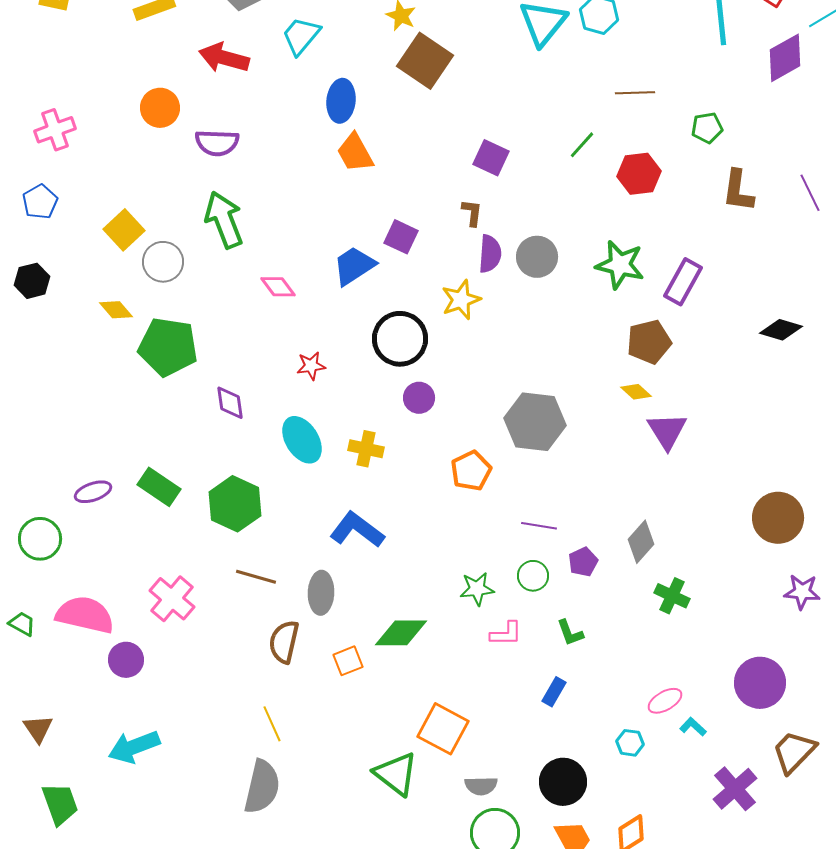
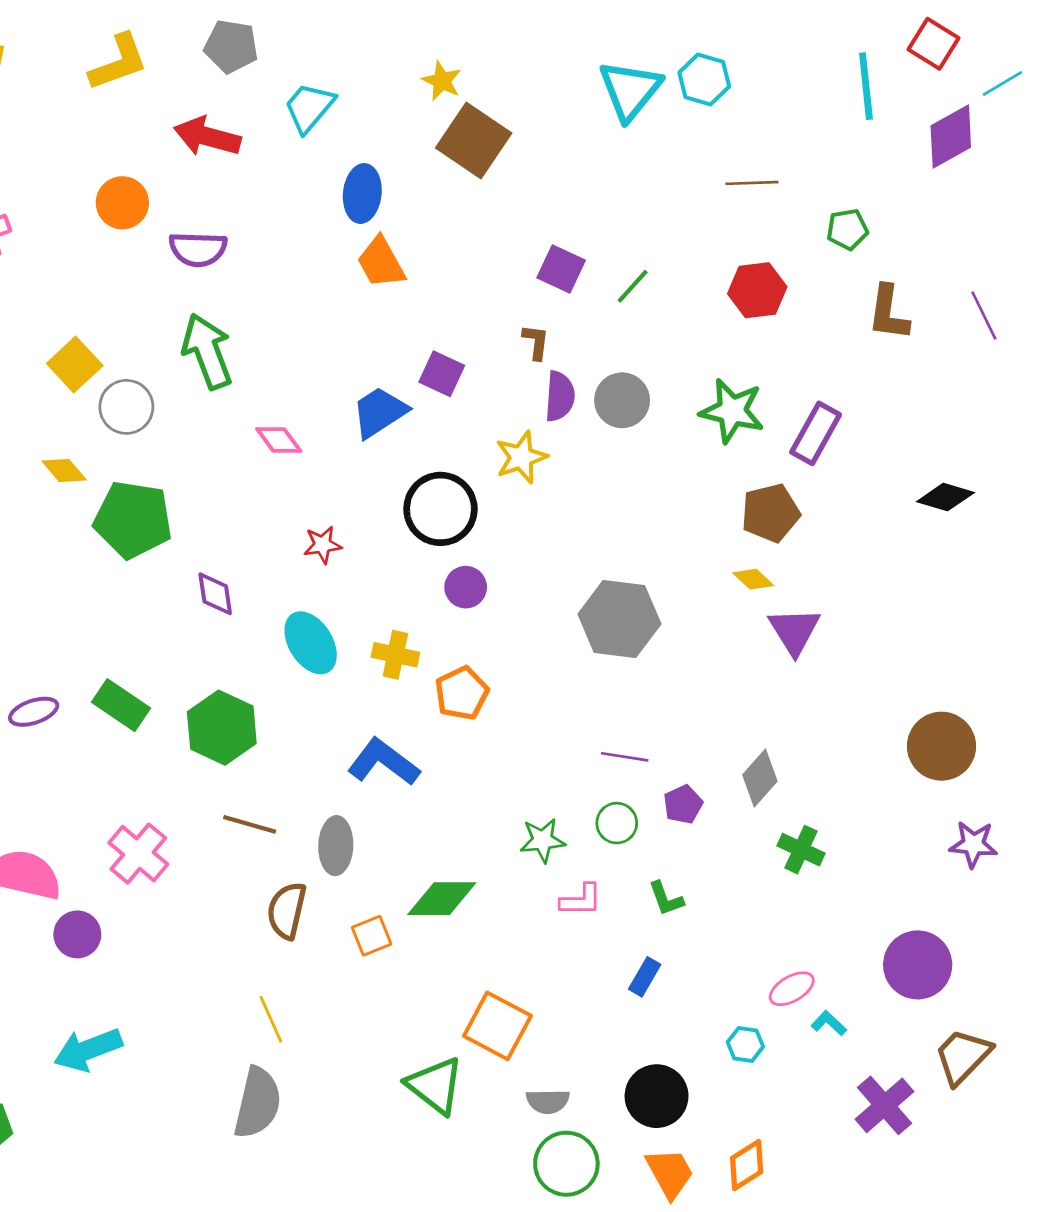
green line: (582, 145) -> (633, 286), moved
orange pentagon: (471, 471) -> (462, 693), moved

